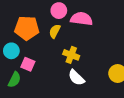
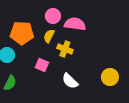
yellow cross: (71, 55) -> (65, 49), moved
pink square: (28, 64) -> (42, 65), moved

